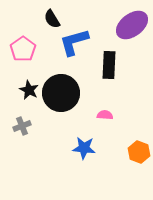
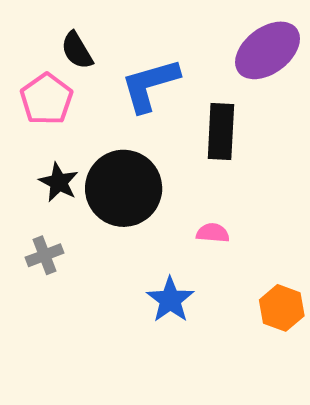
black semicircle: (52, 19) -> (77, 50), moved
blue star: (84, 148) -> (170, 300), turned 30

